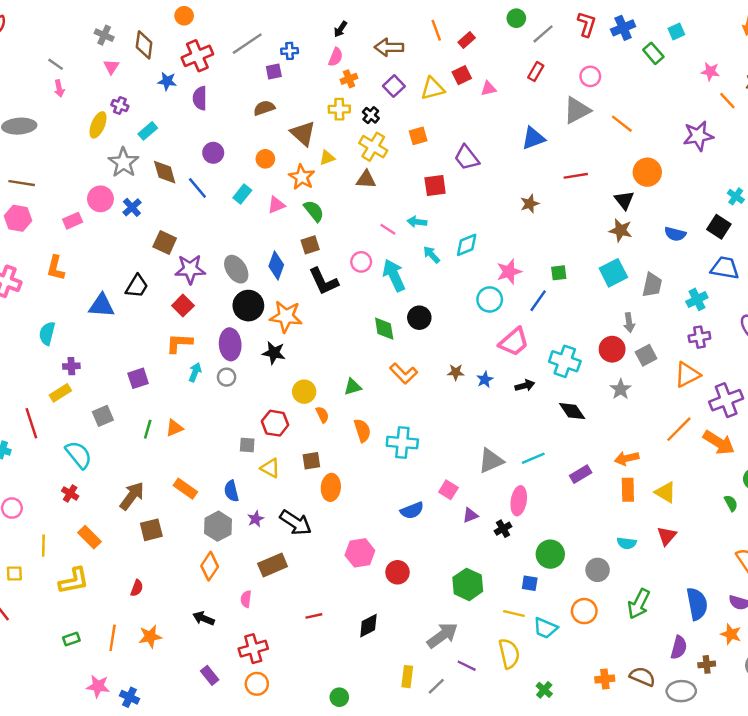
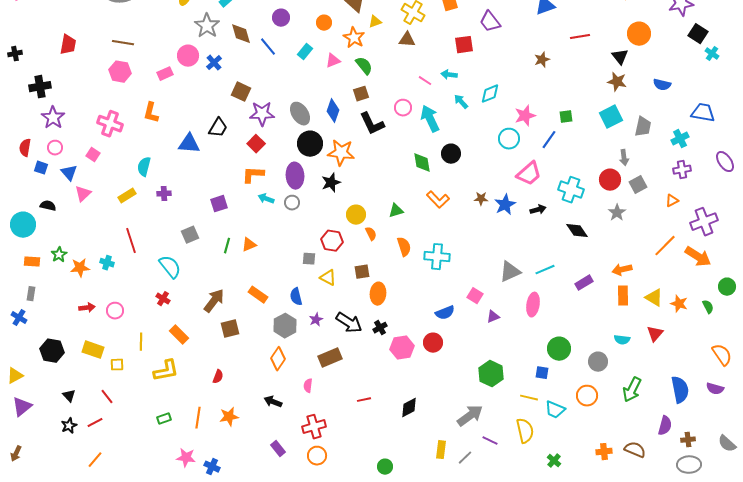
black square: (719, 227) -> (698, 34), moved
black star: (274, 353) -> (331, 183), turned -30
cyan arrow: (195, 372) -> (266, 199), turned -91
orange triangle: (687, 375) -> (672, 201), size x0.6
blue star: (485, 380) -> (505, 205), size x1.5
yellow rectangle: (60, 393) -> (127, 196), moved
black cross: (503, 529) -> (380, 328), moved
red circle: (397, 572) -> (433, 343), moved
orange star: (731, 634) -> (679, 304), moved
gray ellipse: (681, 691) -> (689, 465), moved

